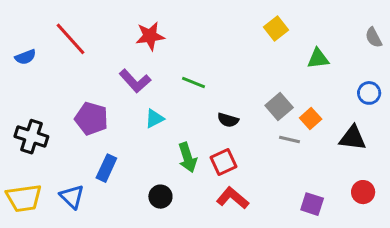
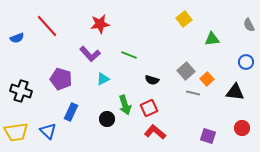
black circle: (160, 197) -> (107, 119), moved

